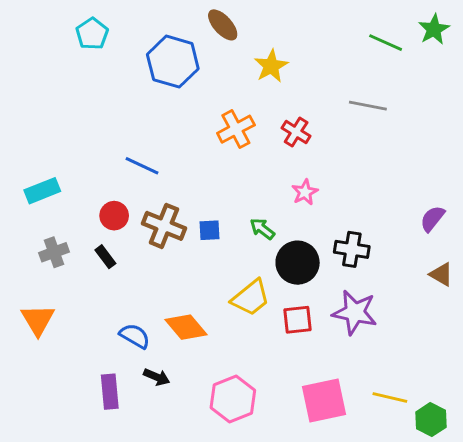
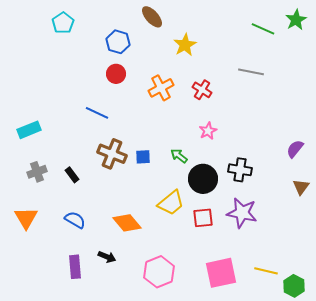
blue hexagon: (173, 62) -> (118, 42), size x0.7
red circle: (114, 216) -> (116, 74), moved
brown triangle: (441, 274) -> (301, 187), turned 36
blue semicircle: (135, 336) -> (75, 220), moved

